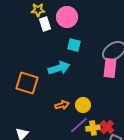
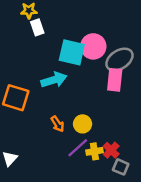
pink circle: (67, 17) -> (93, 46), moved
cyan square: (74, 45) -> (72, 52), size x1.6
orange arrow: (62, 105) -> (57, 124), turned 72

